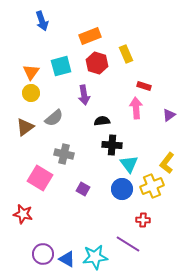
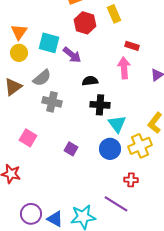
cyan square: (61, 66) -> (49, 43), moved, turned 30
purple arrow: (84, 95) -> (72, 55), turned -42
gray cross: (64, 154) -> (52, 102), moved
pink square: (40, 178) -> (28, 138), size x0.7

